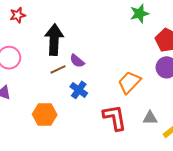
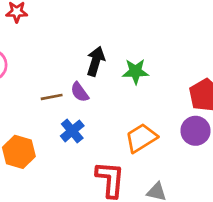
green star: (139, 13) -> (136, 71), moved
black arrow: (54, 40) -> (96, 61), moved, size x0.7

